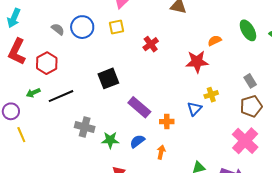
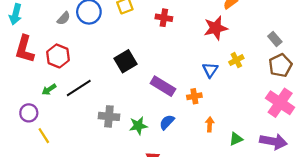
gray semicircle: (58, 29) -> (64, 18), turned 104
red cross: (151, 44) -> (164, 18), turned -35
blue triangle: (194, 109) -> (210, 70), moved
orange arrow: (161, 152) -> (210, 124), moved

